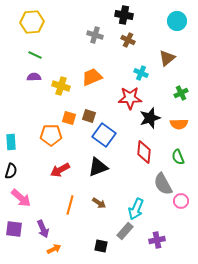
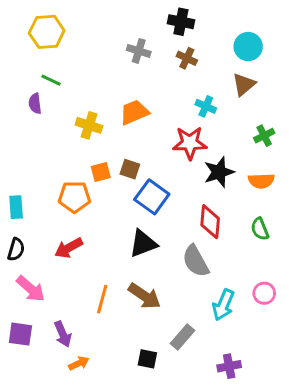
cyan circle: (177, 21) -> (248, 47), moved
purple semicircle: (34, 77) -> (35, 103), moved, turned -96
orange square: (69, 118) -> (101, 172), turned -32
red arrow: (60, 170) -> (69, 248), moved
gray semicircle: (163, 184) -> (196, 261), moved
brown arrow: (99, 203) -> (144, 296), size x1.6
cyan arrow: (136, 209) -> (223, 305), moved
purple cross: (157, 240) -> (229, 366), moved

